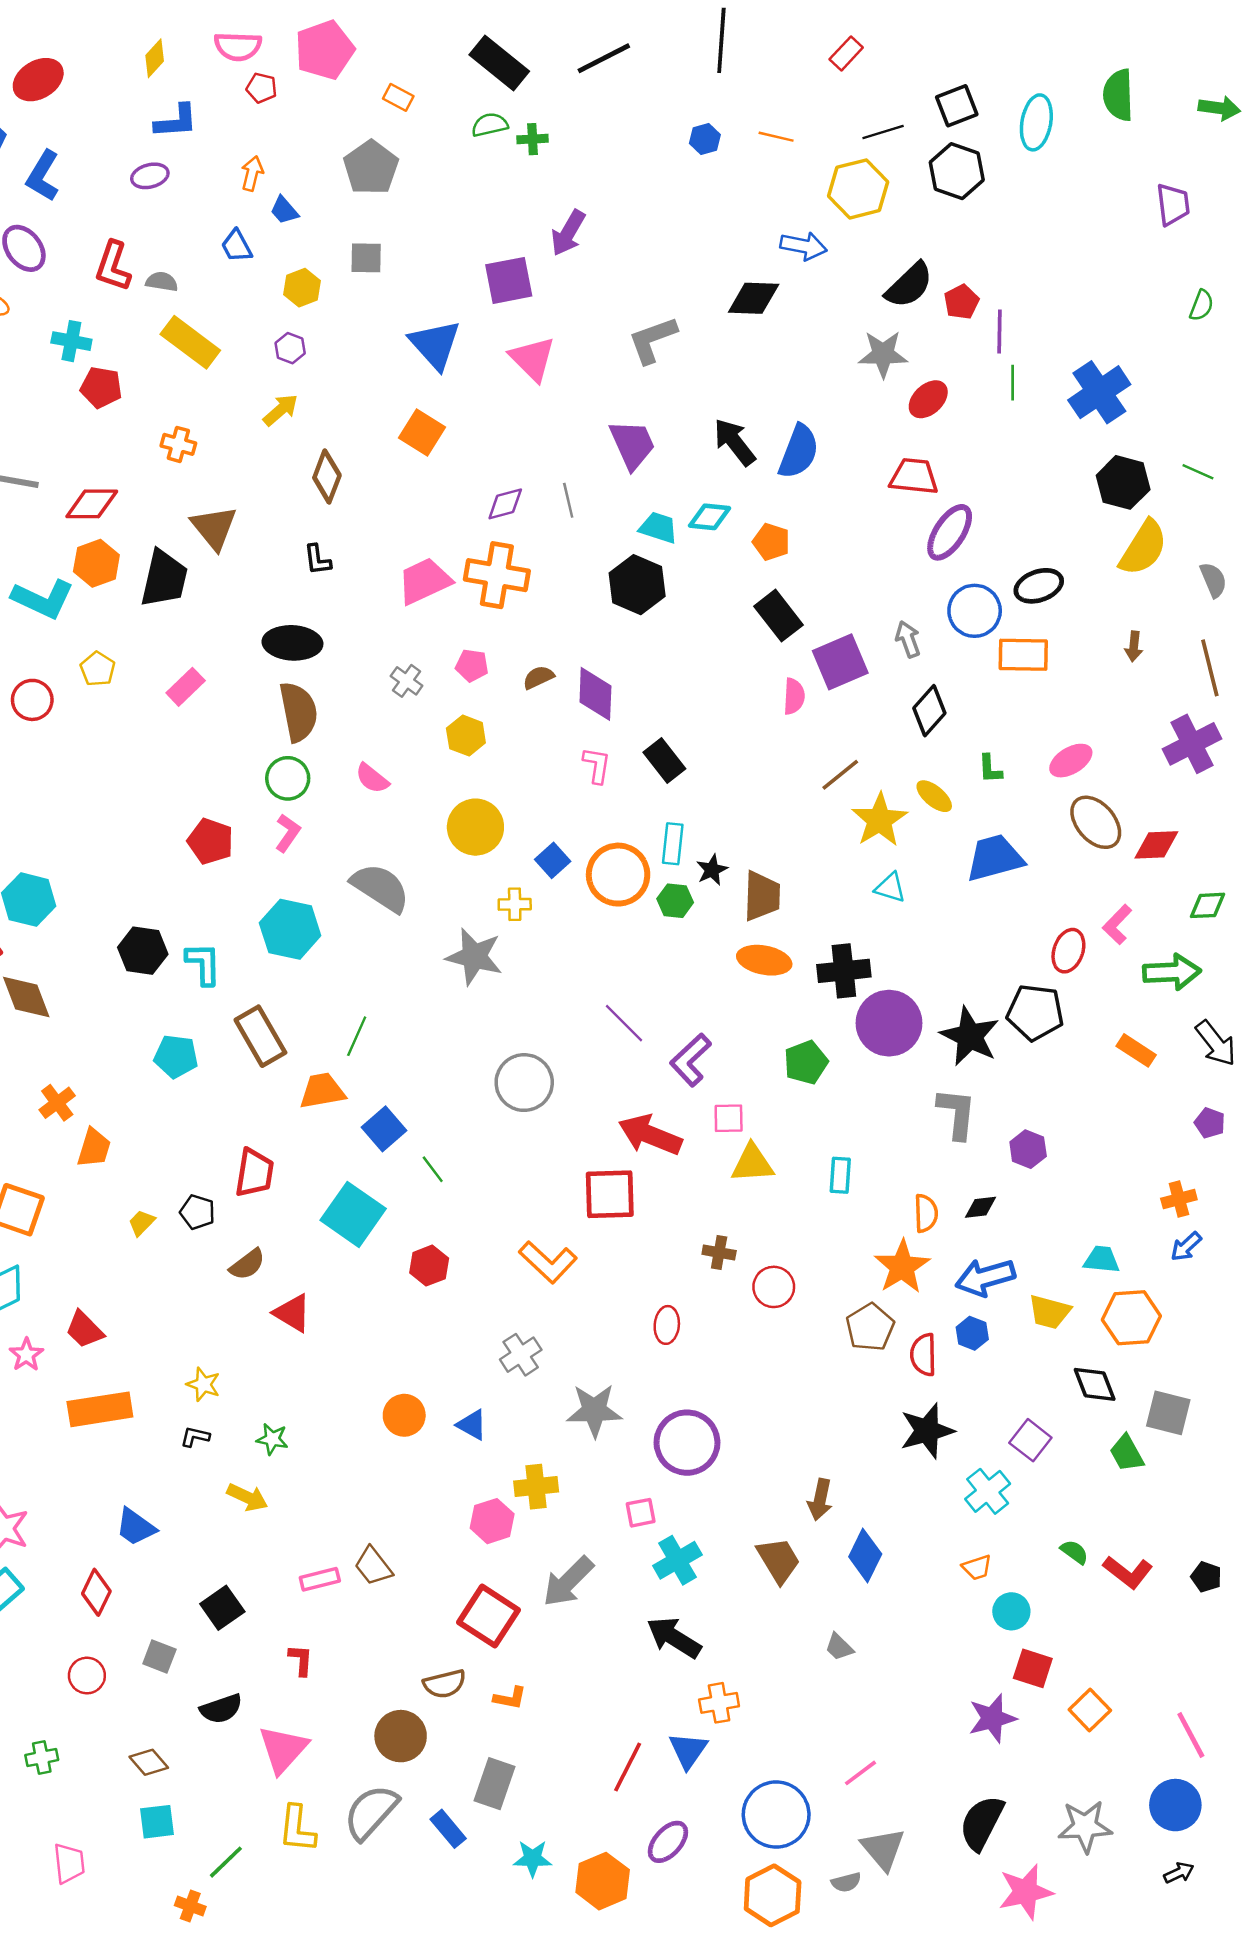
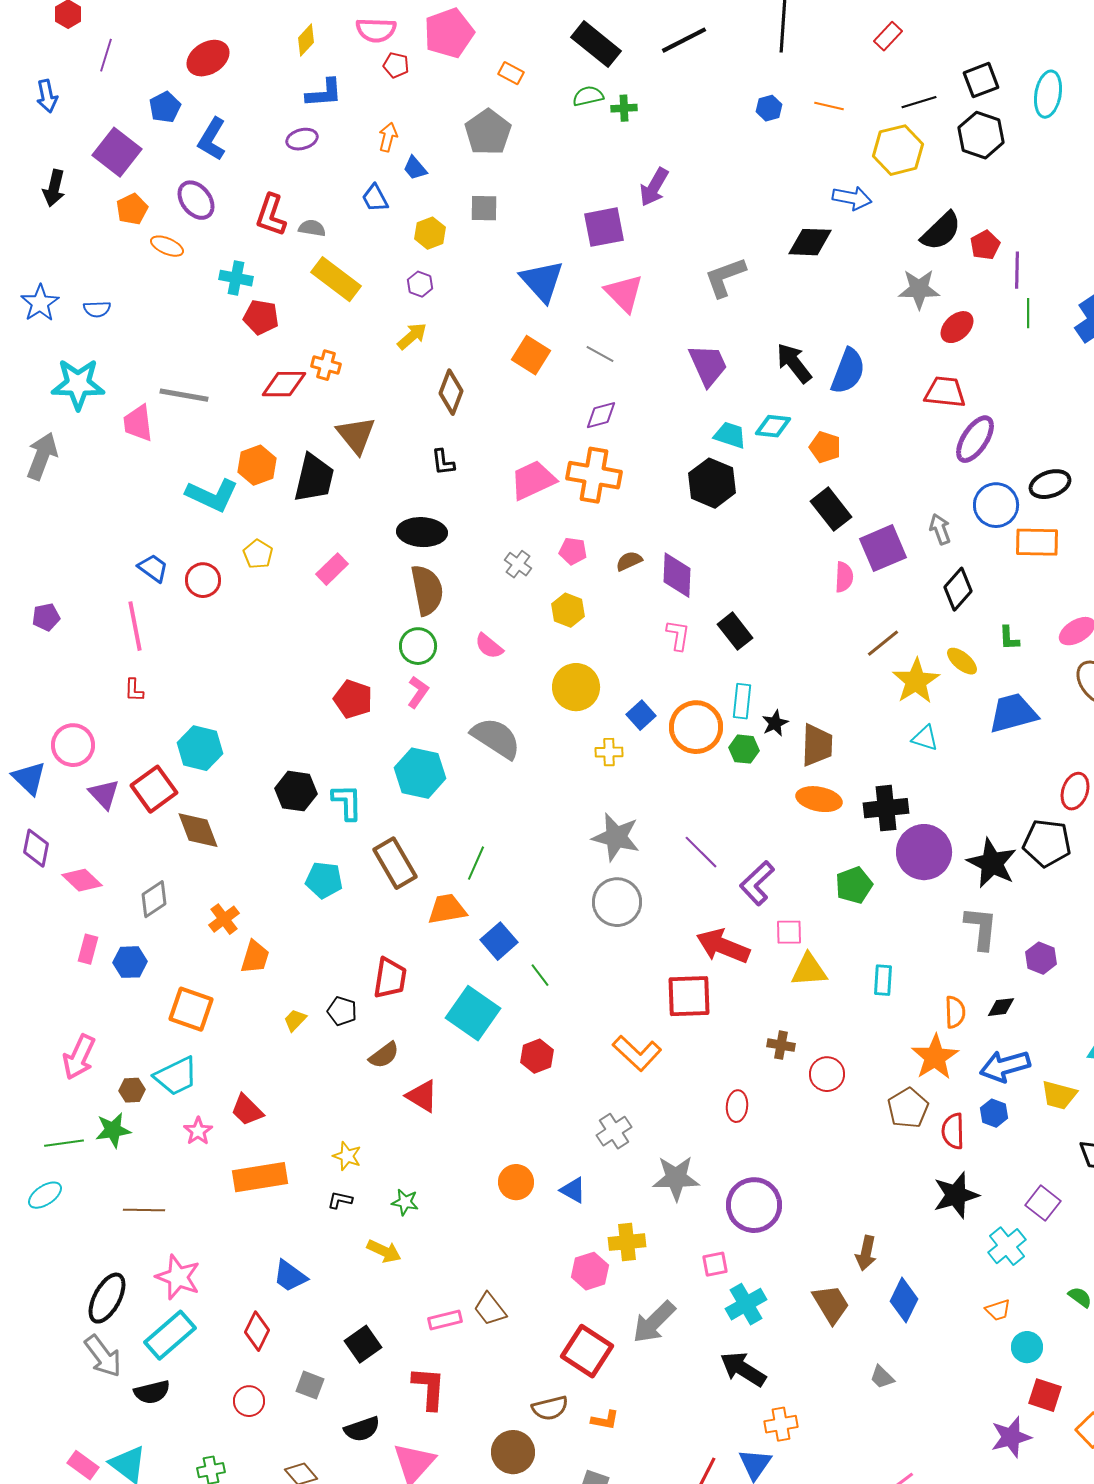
gray line: (568, 500) -> (600, 354), moved, turned -48
red diamond: (92, 504) -> (284, 384), moved
gray star: (474, 957) -> (616, 837), moved
red L-shape: (301, 1660) -> (429, 1388), size x1.6

